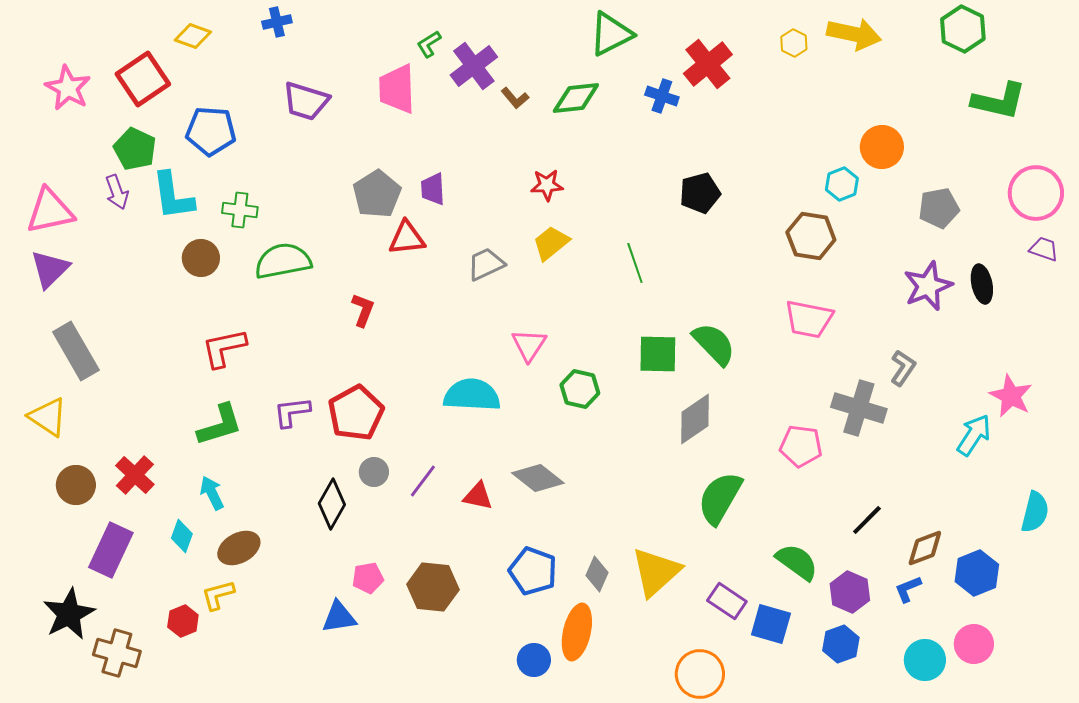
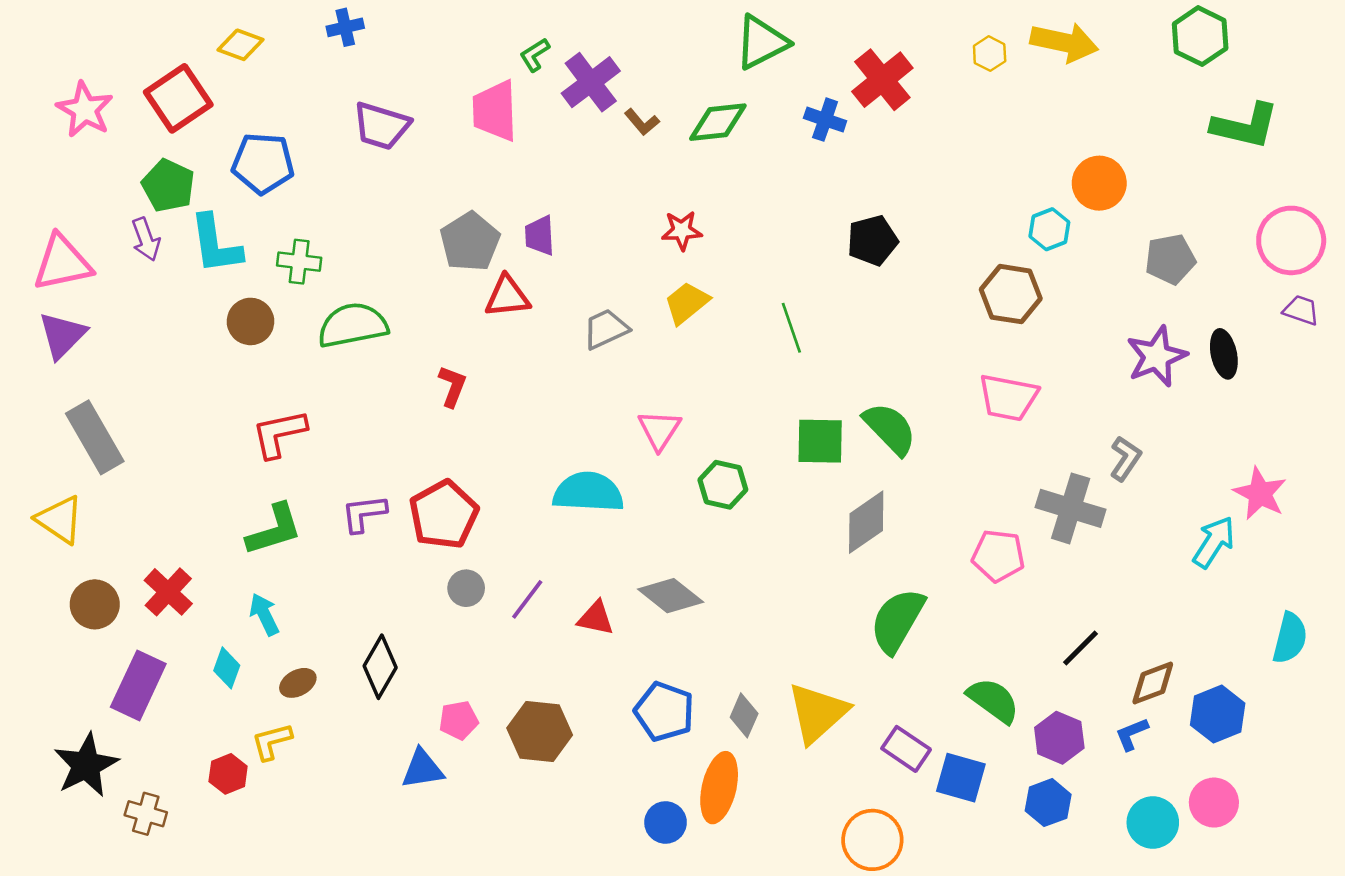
black diamond: (332, 504) -> (380, 667), moved
brown ellipse: (239, 548) -> (298, 683), size x0.7
brown cross: (117, 653) -> (146, 814), size x0.7

